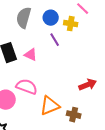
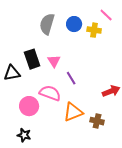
purple line: (55, 40) -> (71, 78), moved
pink triangle: (31, 55) -> (54, 61), turned 32

